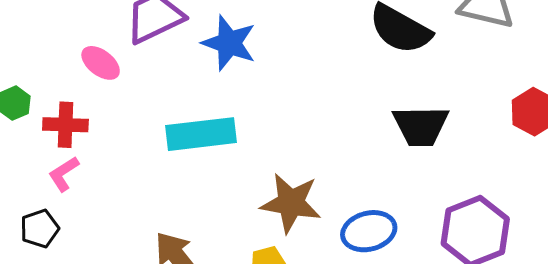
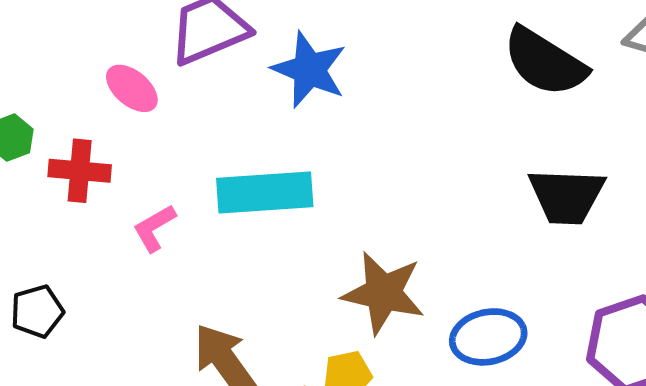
pink L-shape: (64, 174) -> (154, 228), moved

